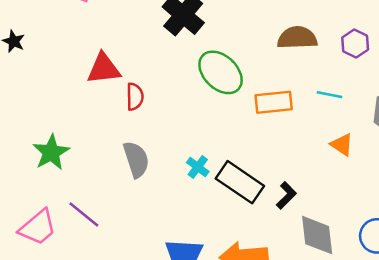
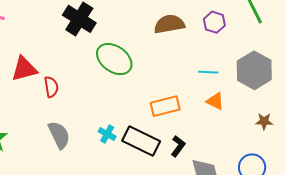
cyan line: (330, 95) -> (208, 72), moved
orange rectangle: (274, 102) -> (165, 106), moved

